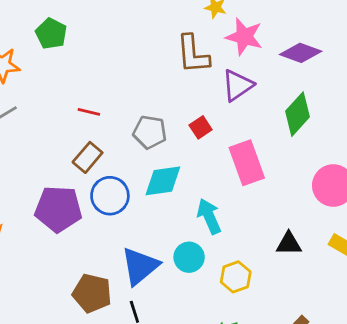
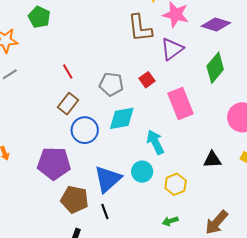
red line: (89, 112) -> (68, 71), turned 49
purple pentagon: (58, 209) -> (54, 163), moved

